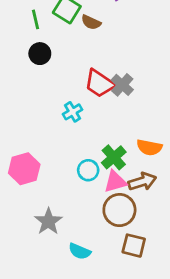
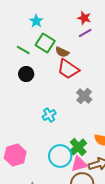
green line: (36, 19) -> (23, 50), turned -48
red trapezoid: (100, 83) -> (68, 69), moved
cyan circle: (88, 170) -> (60, 156), size x1.5

